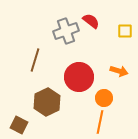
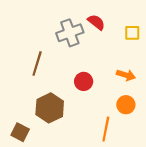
red circle: (79, 77) -> (84, 81), size x0.6
orange circle: (104, 98) -> (126, 105), moved

